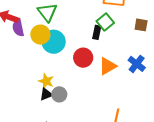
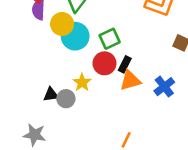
green square: (105, 22) -> (110, 39), moved
black rectangle: (97, 32) -> (125, 64), moved
yellow star: (46, 81) -> (82, 82), moved

